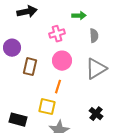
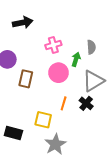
green arrow: (79, 16) -> (76, 59), moved, turned -72
orange line: (58, 87) -> (64, 103), moved
black cross: (96, 114) -> (86, 103), moved

